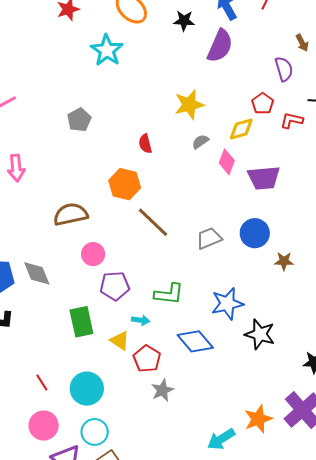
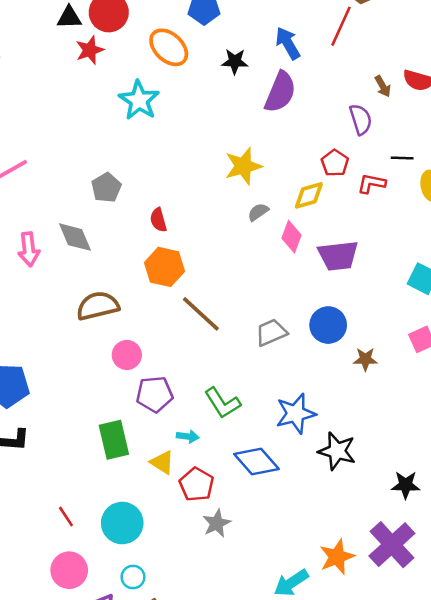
red semicircle: (145, 144) -> (158, 220), moved
gray diamond: (37, 273) -> (75, 237), moved
green L-shape: (169, 294) -> (222, 403), turned 52
cyan circle: (95, 432) -> (133, 577), size x0.7

